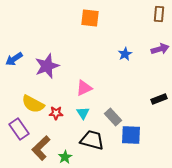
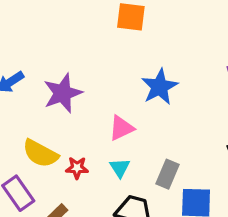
blue star: (125, 54) -> (160, 87), moved, size x1.6
gray rectangle: (113, 117) -> (167, 174), turned 66

